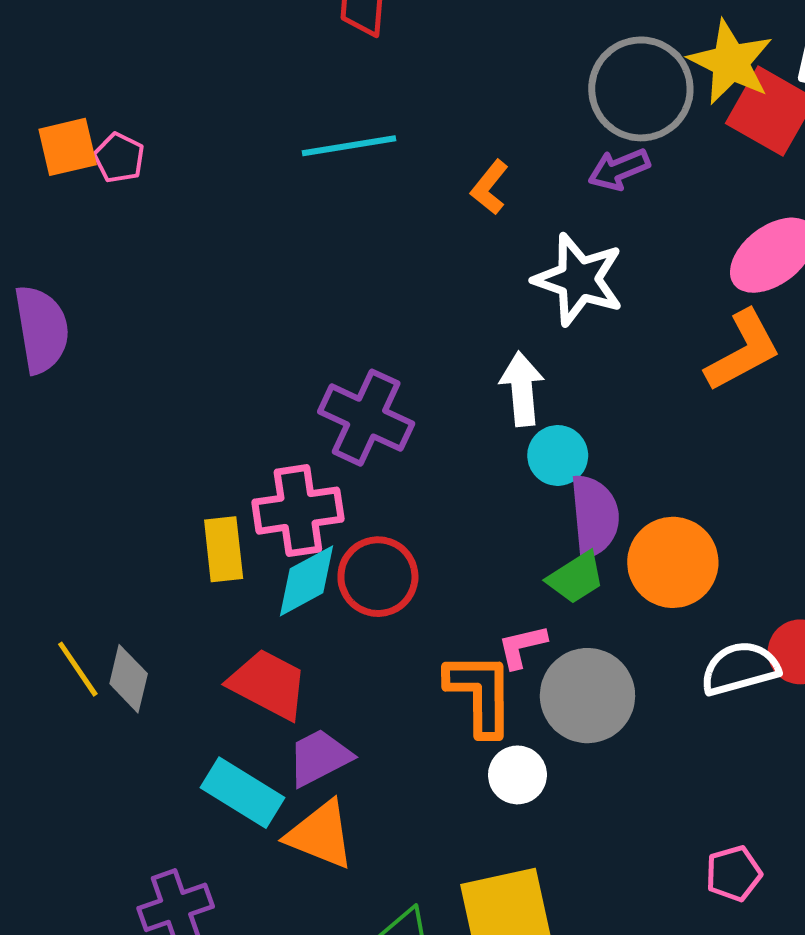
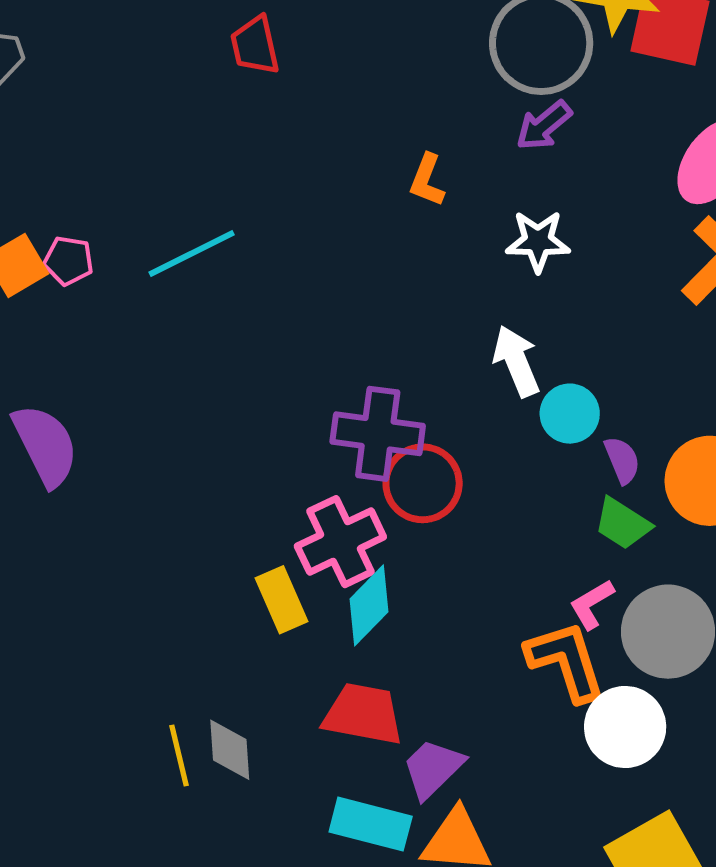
cyan line: (349, 146) -> (192, 254), moved
white star: (579, 279) -> (538, 241), size x0.7
purple semicircle: (595, 516) -> (622, 460), size x0.6
red circle: (378, 577) -> (423, 483), moved
green trapezoid: (576, 578) -> (623, 524), turned 82
yellow line: (78, 669) -> (179, 755), turned 38
white circle: (517, 775) -> (625, 727), size x1.4

